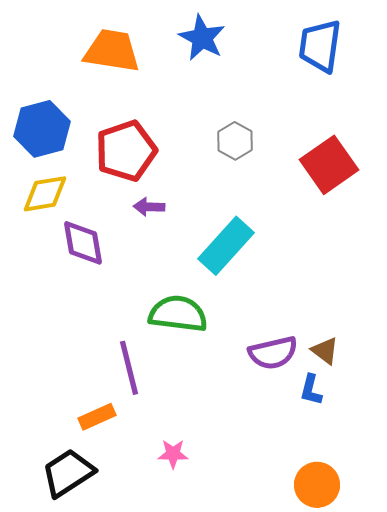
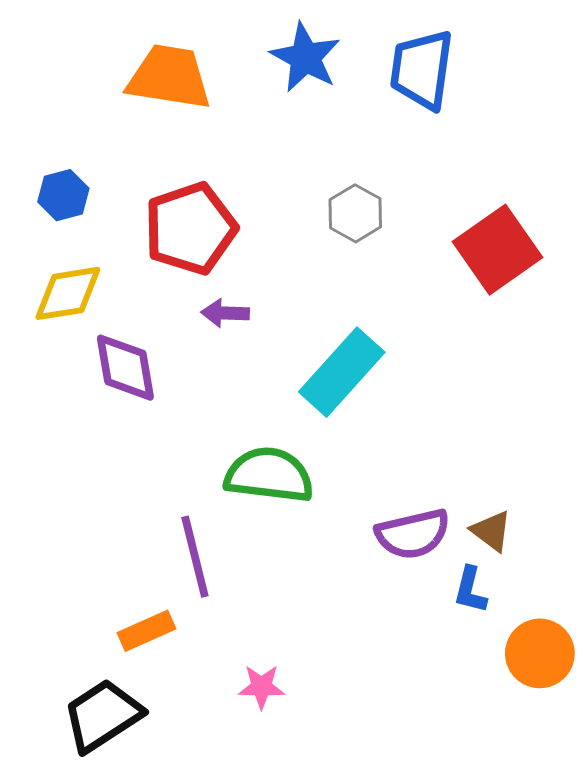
blue trapezoid: (320, 46) -> (422, 70), moved
blue hexagon: (42, 129) -> (63, 195), size x0.6
orange circle: (317, 485) -> (540, 653), moved

